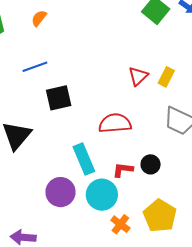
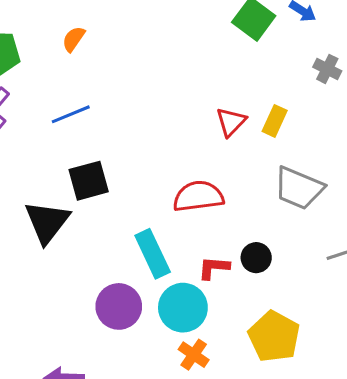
black square: (59, 98) -> (89, 181), moved
orange cross: (120, 224) -> (194, 355), moved

